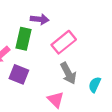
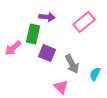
pink rectangle: (64, 42) -> (84, 22), moved
purple square: (19, 74) -> (47, 53), moved

